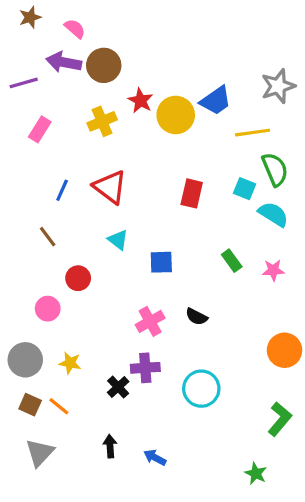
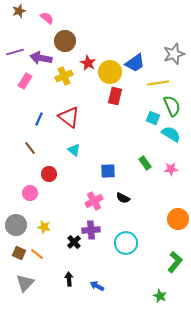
purple arrow: (64, 62) -> (41, 58), moved
red rectangle: (192, 193) -> (115, 96), moved
blue square: (161, 262) -> (108, 171), moved

